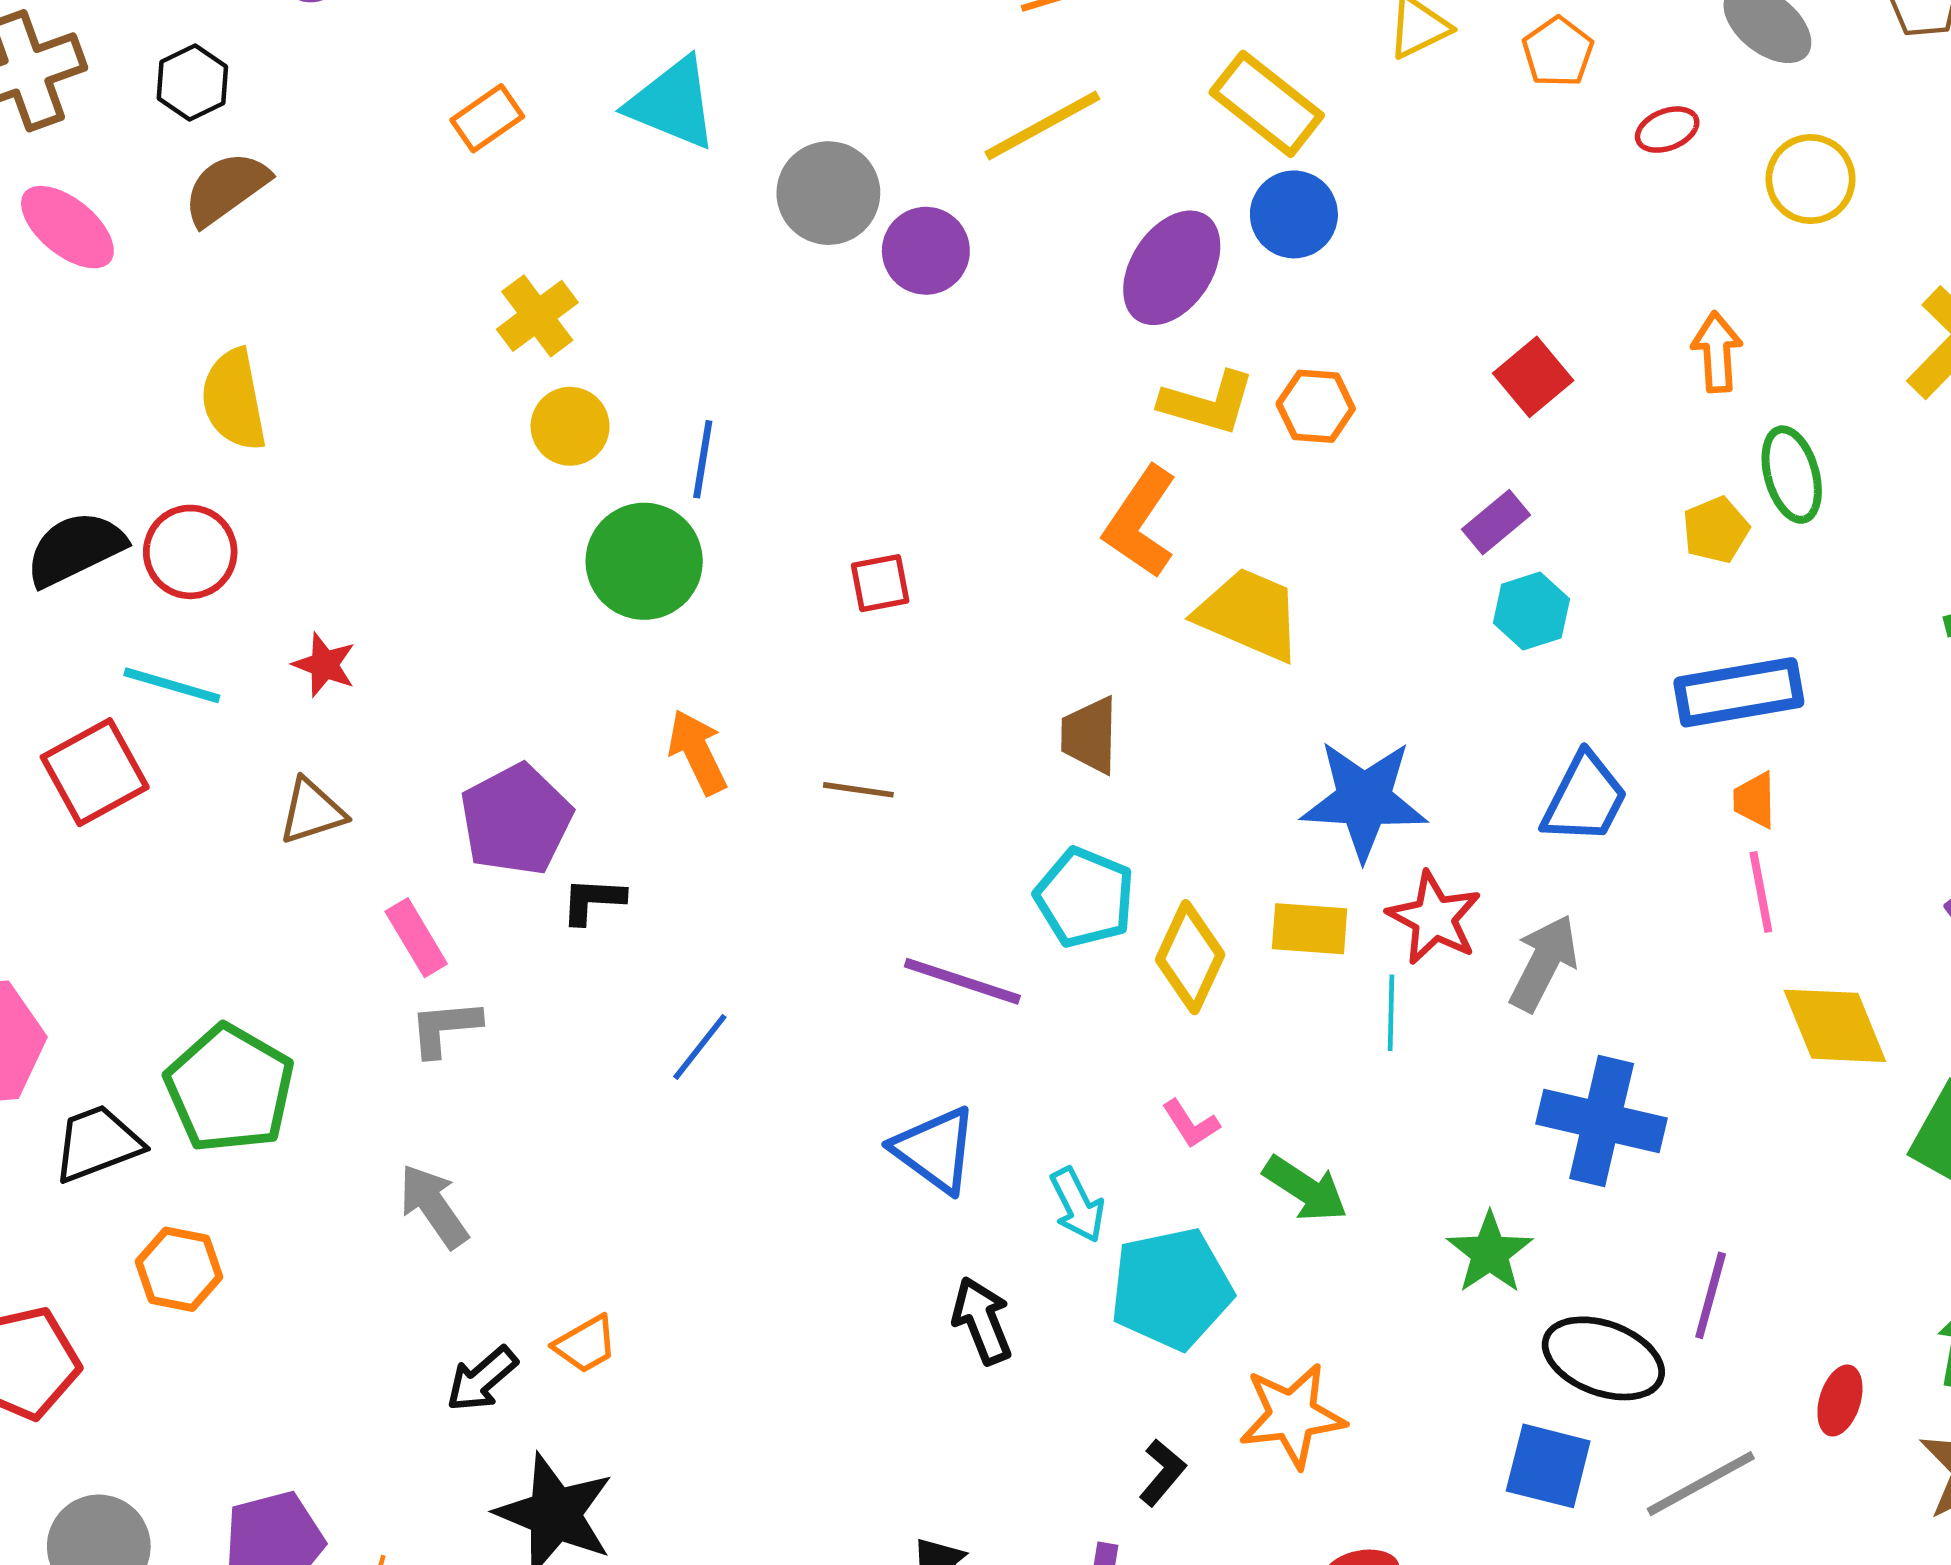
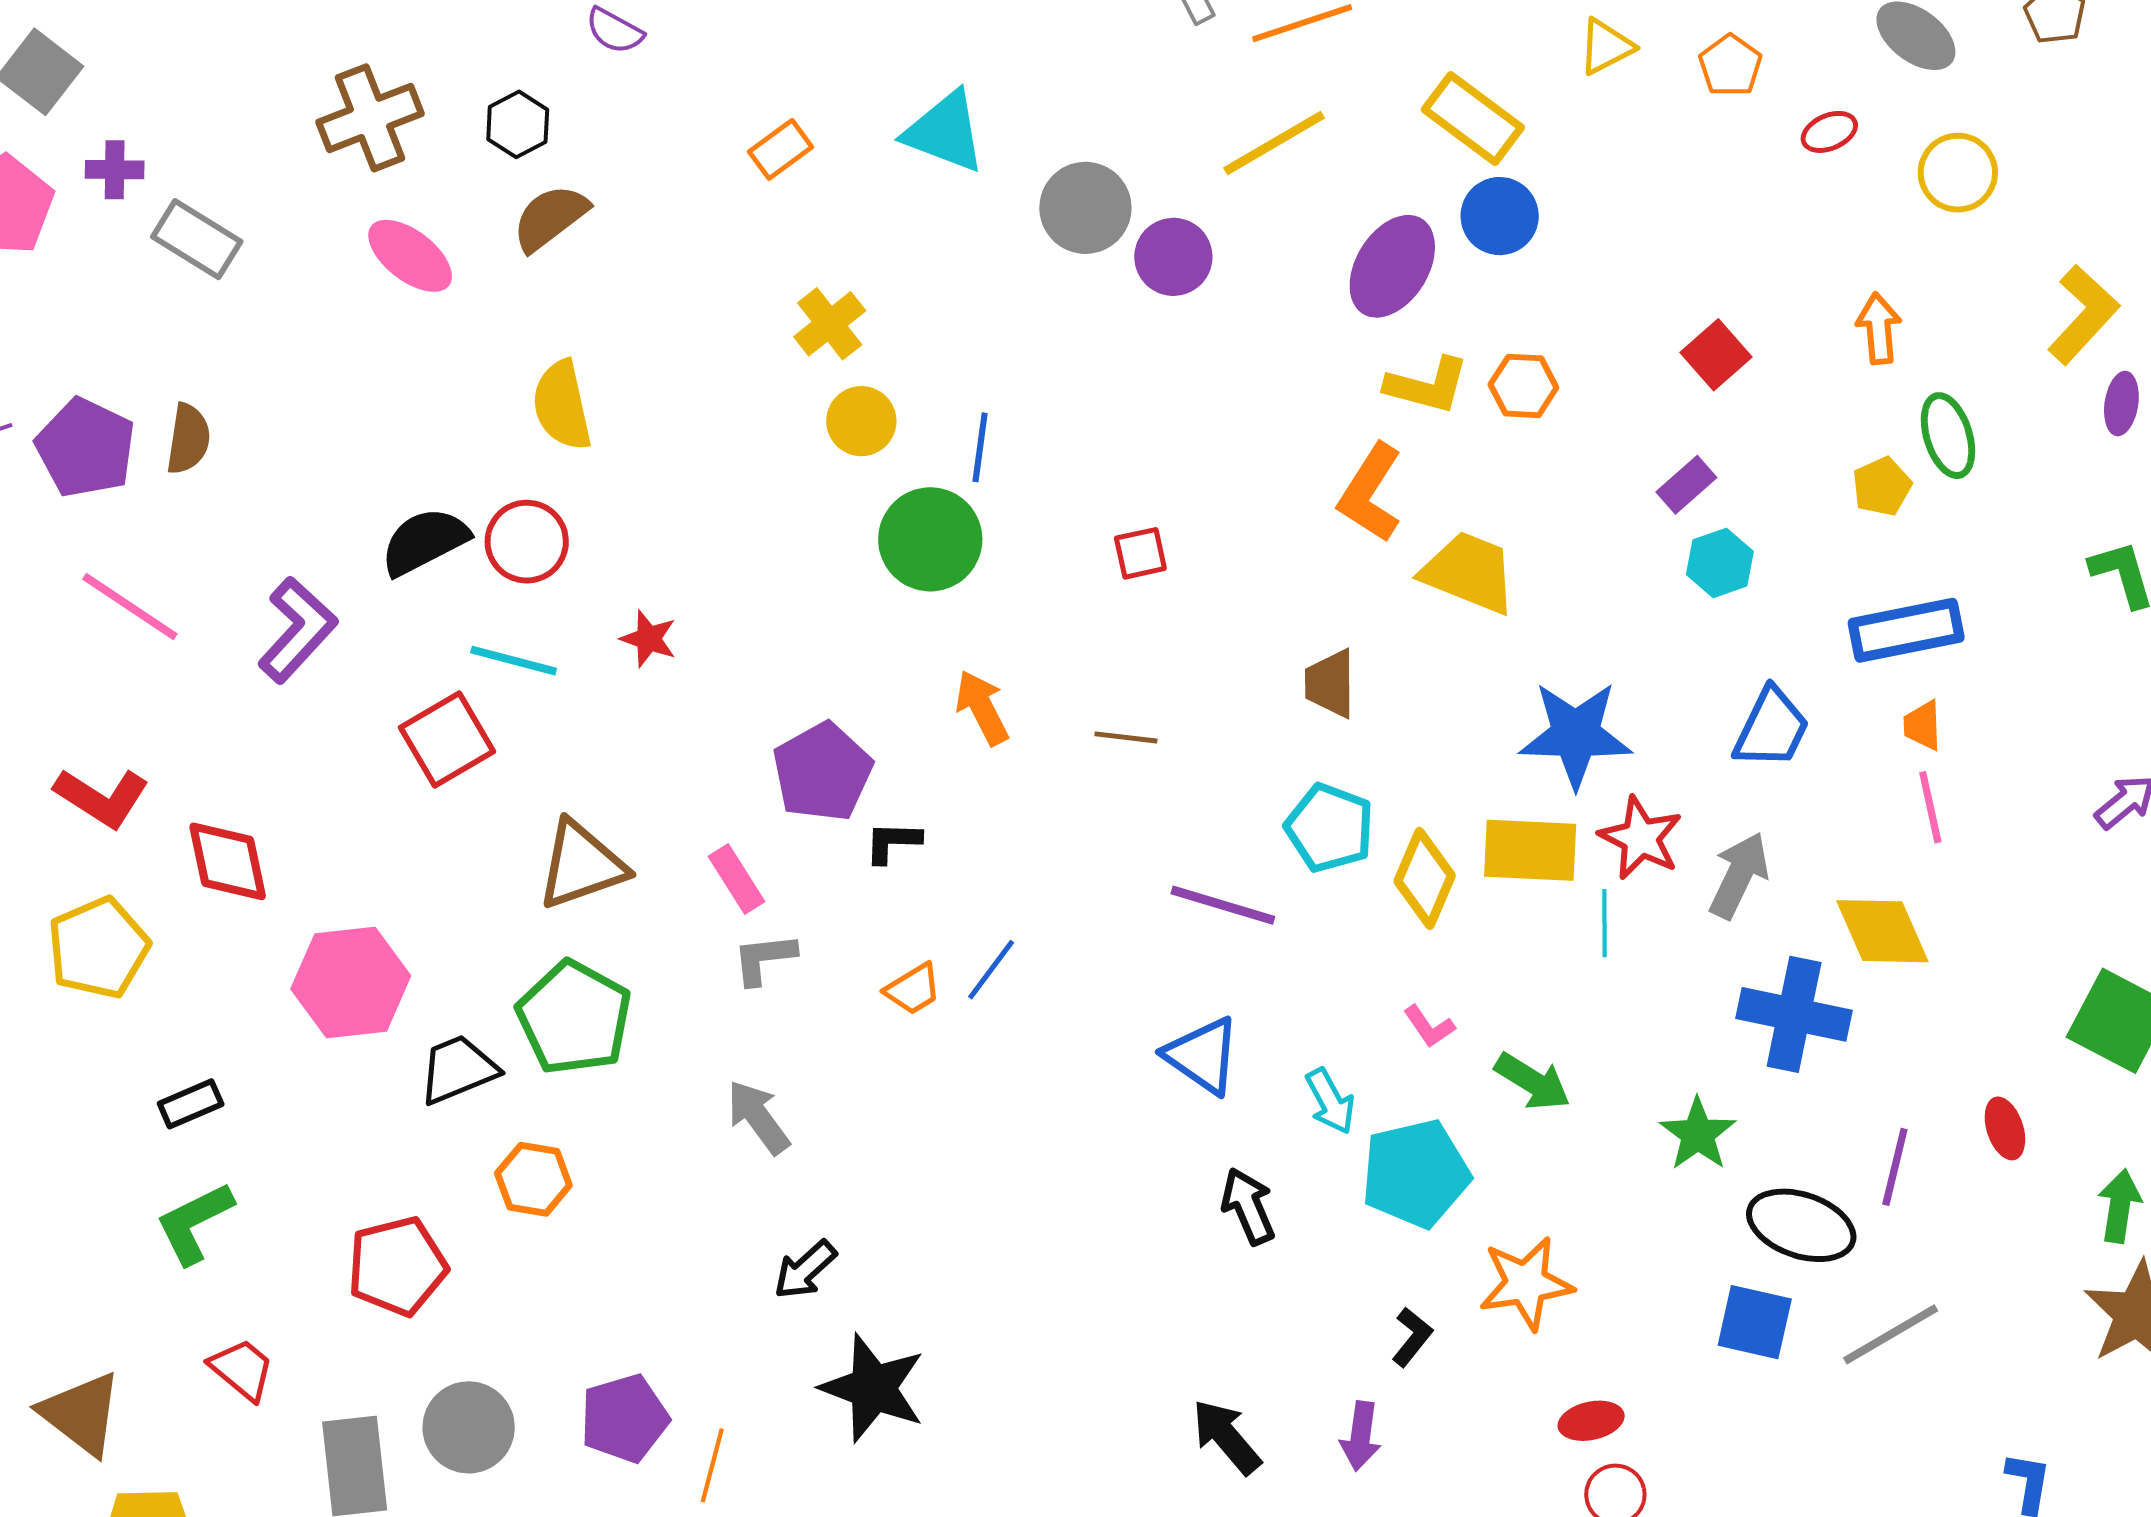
brown triangle: (312, 811) -> (581, 865), moved, size x1.5
yellow rectangle: (1310, 929) -> (1530, 850), size x1.4
yellow diamond: (1835, 1026) -> (1882, 931), moved
orange trapezoid: (585, 1344) -> (913, 989), moved
red ellipse: (1840, 1401) -> (2005, 1128), moved, turned -34

